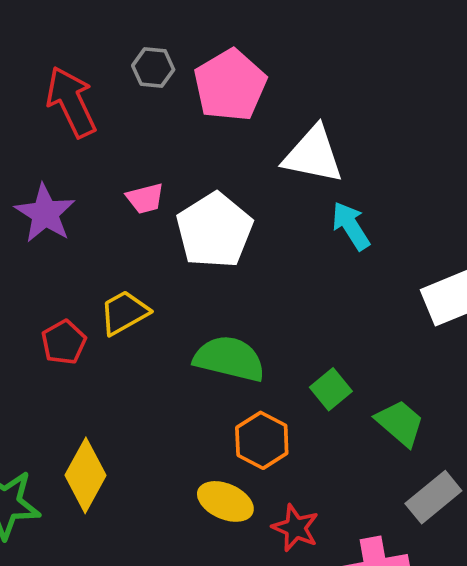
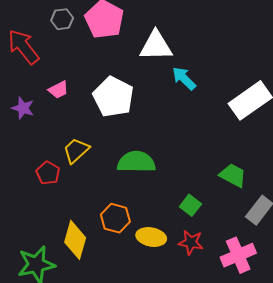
pink trapezoid: (145, 198) -> (58, 90), moved
purple star: (45, 213) -> (23, 108), size x0.7
green square: (331, 389) -> (190, 205), moved
orange hexagon: (262, 440) -> (115, 218), moved

